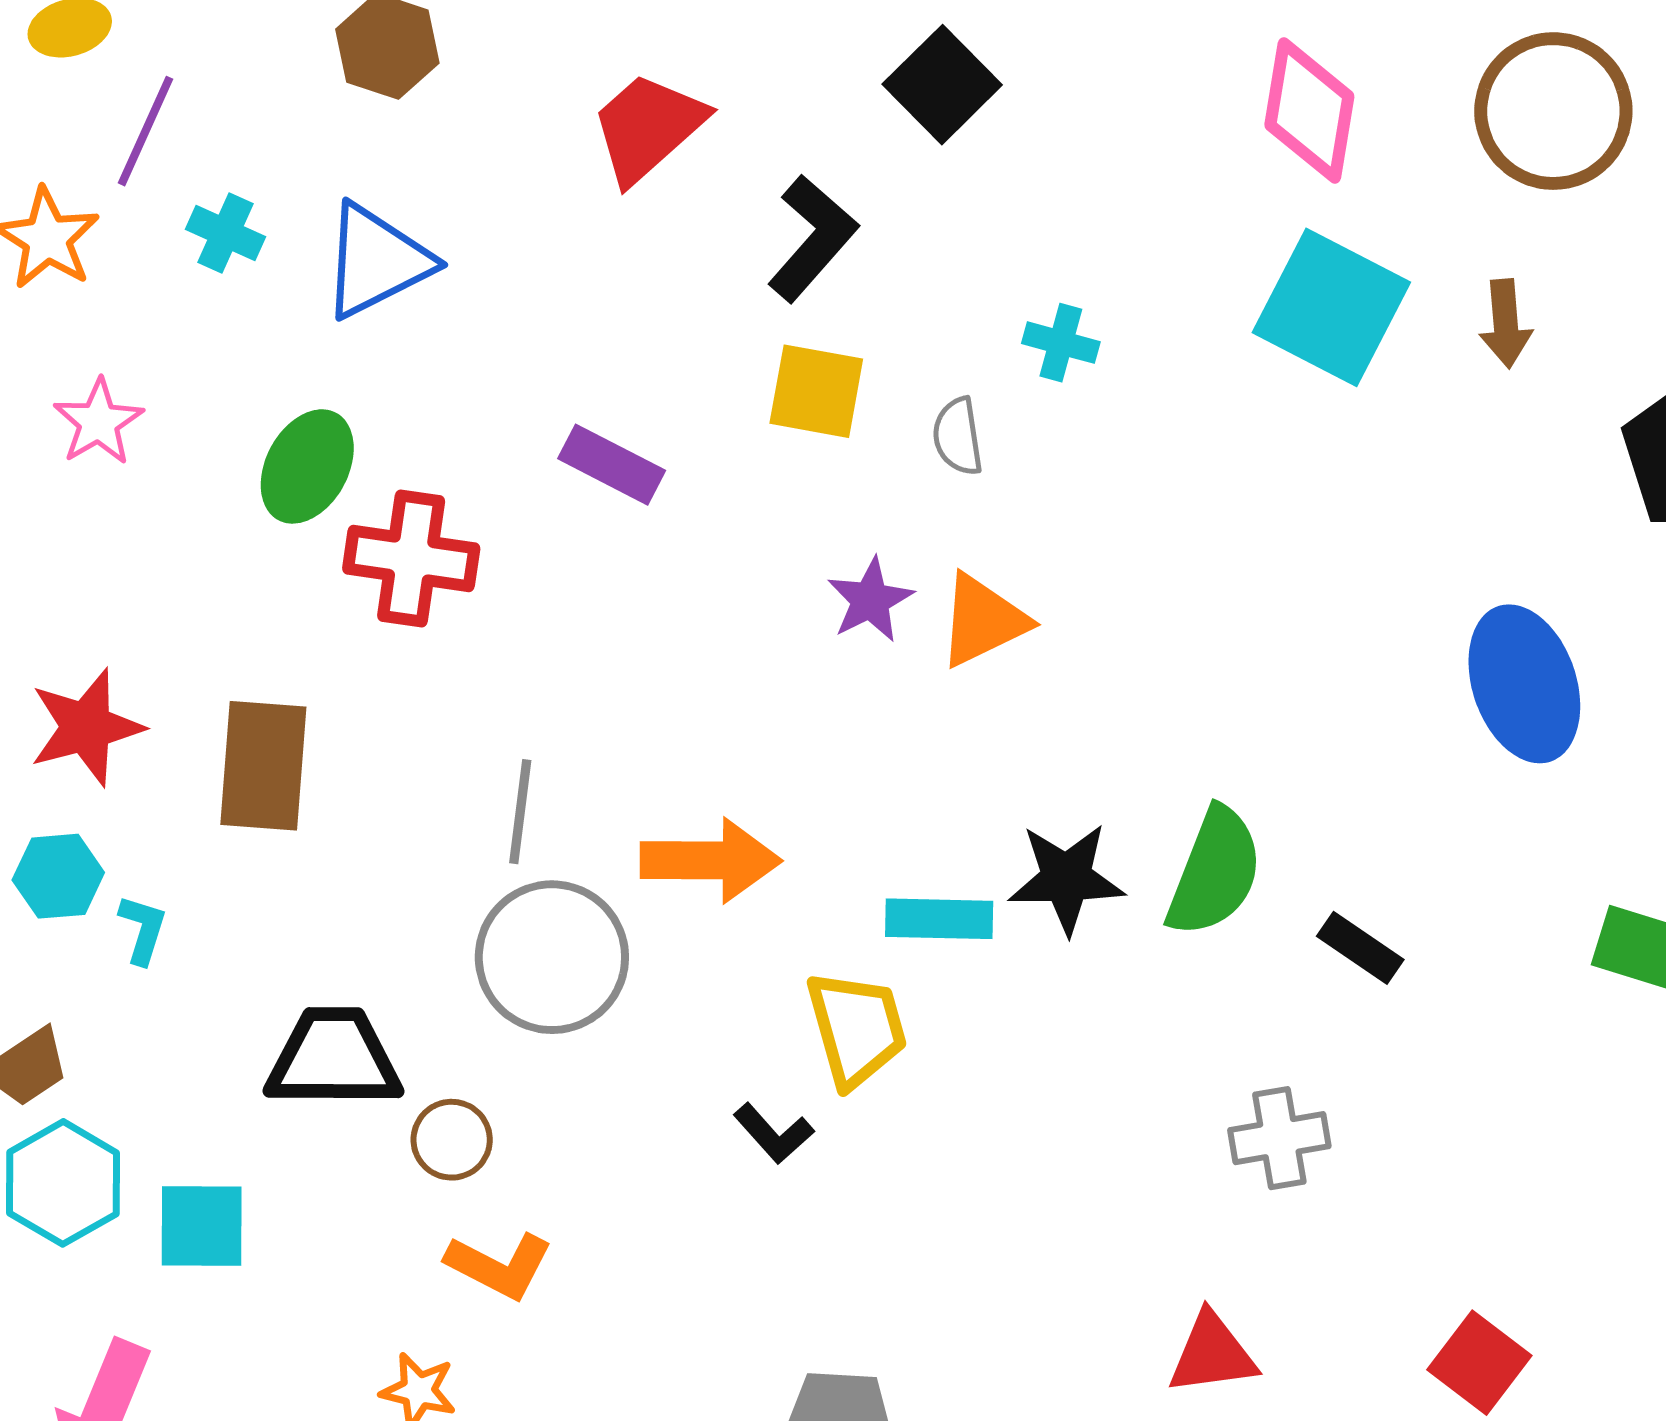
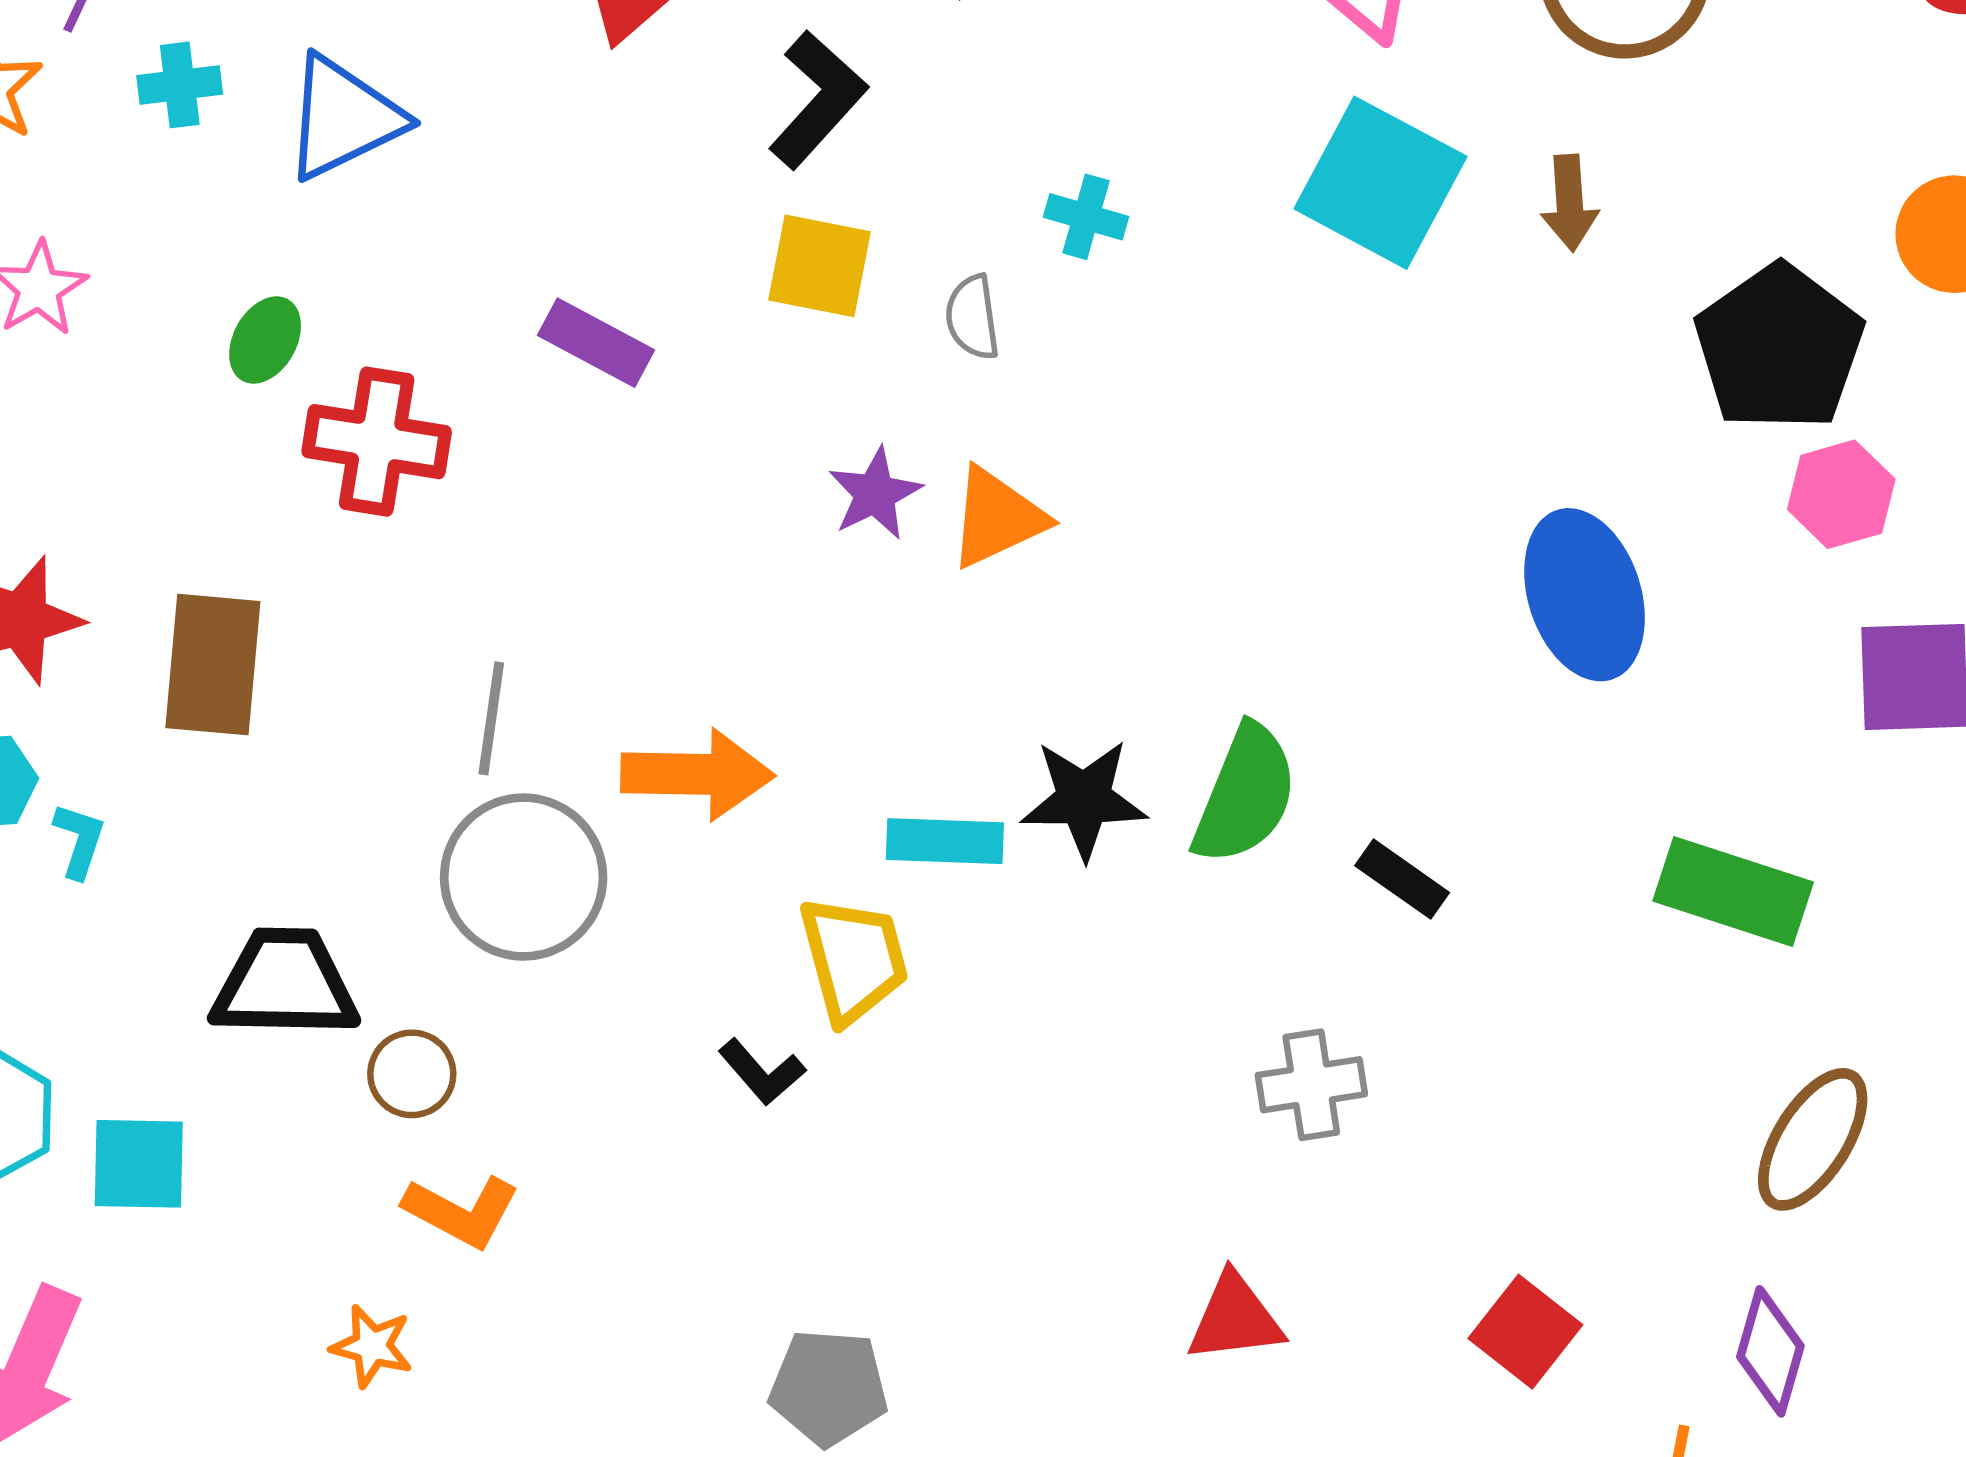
cyan cross: (225, 233) -> (180, 85), turned -32
green ellipse: (307, 466) -> (265, 340), size x0.7

